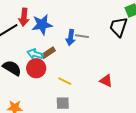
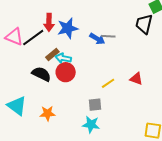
blue arrow: (71, 38) -> (97, 39), turned -63
brown rectangle: (48, 53) -> (52, 55), moved
yellow line: (65, 81) -> (108, 83), moved, turned -56

